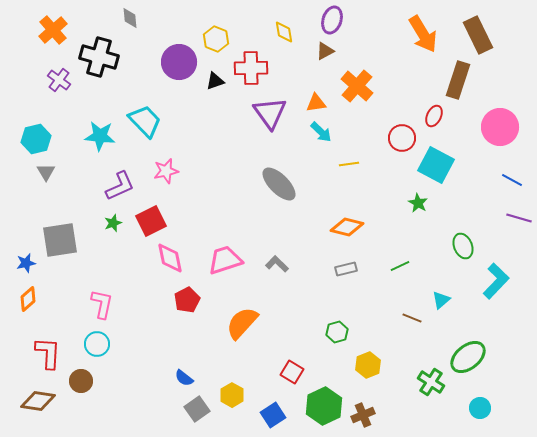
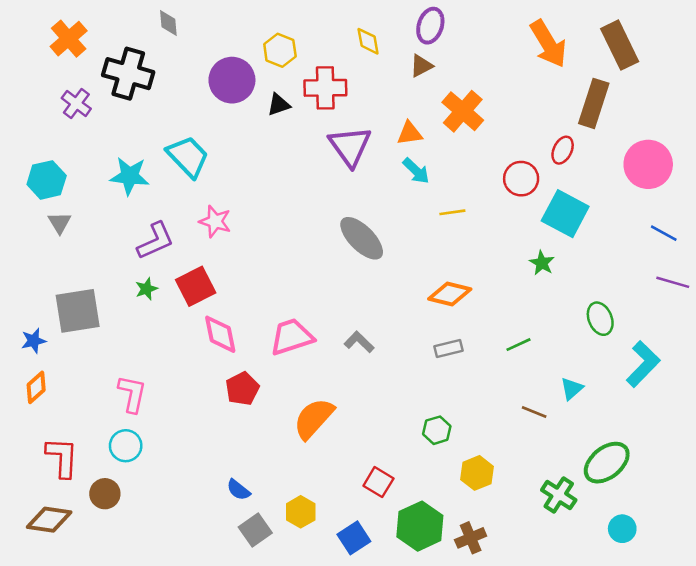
pink star: (166, 171) -> (215, 221), turned 30

